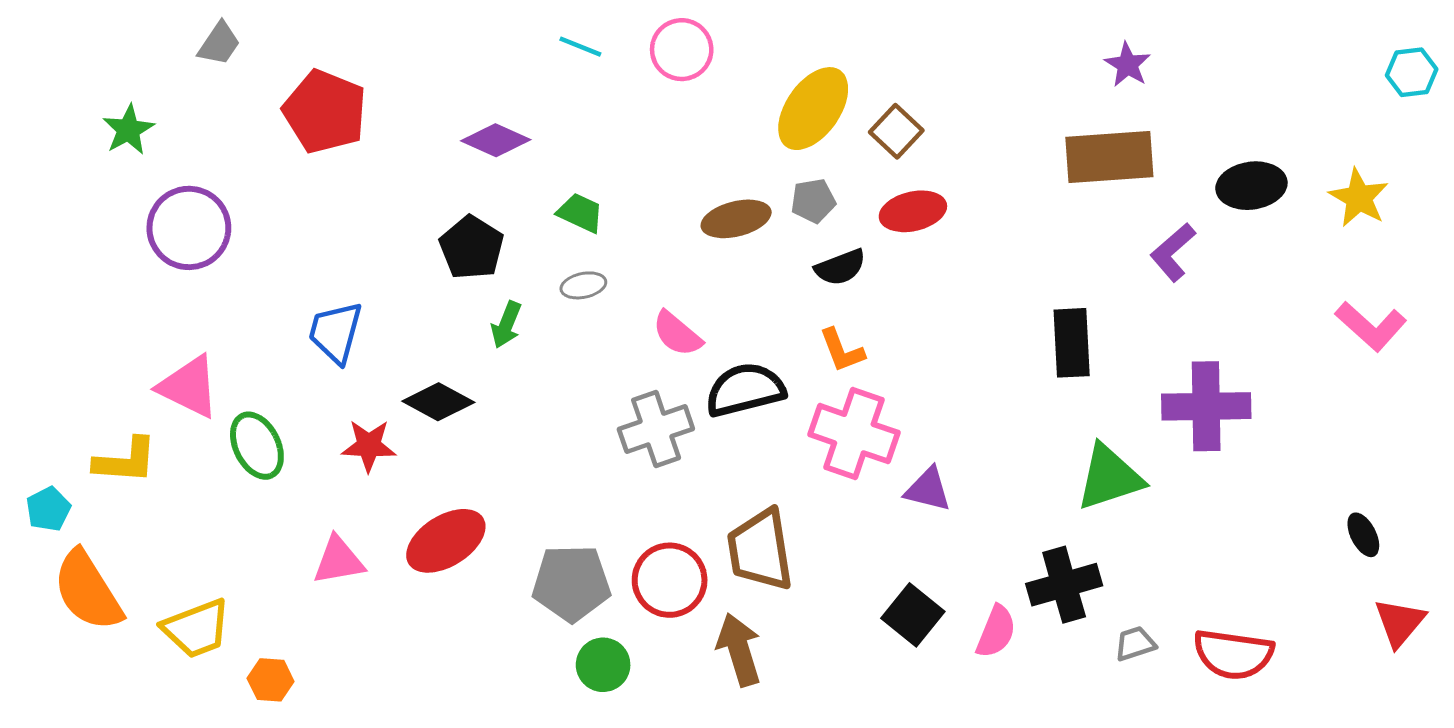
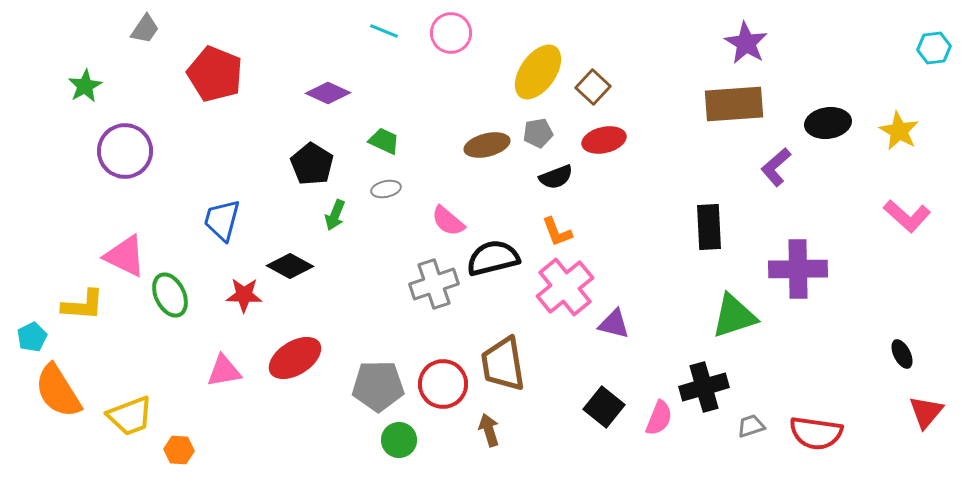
purple star: (1128, 65) -> (746, 43), size x1.4
pink cross: (854, 434) -> (565, 287), turned 32
brown arrow: (739, 650) -> (489, 430), size x0.7

